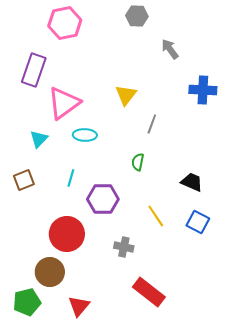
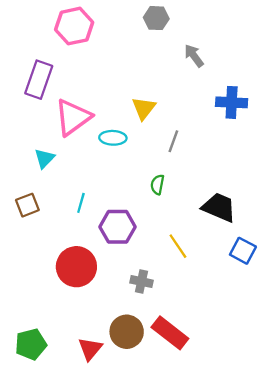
cyan ellipse: (85, 135) -> (113, 138), moved
black trapezoid: (192, 182) -> (219, 207), size x1.4
blue square: (198, 222) -> (243, 251), moved
brown circle: (50, 272) -> (127, 332), moved

